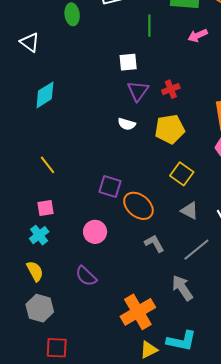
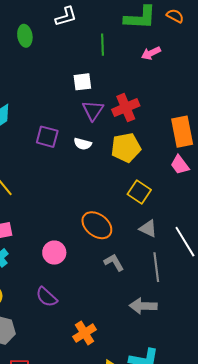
red cross: (171, 89) -> (126, 108), size x1.5
purple square: (110, 186) -> (47, 137), moved
gray line: (196, 250) -> (156, 267), turned -56
gray arrow: (182, 288) -> (143, 306), turned -52
orange cross: (138, 312) -> (85, 333), moved, size x0.7

